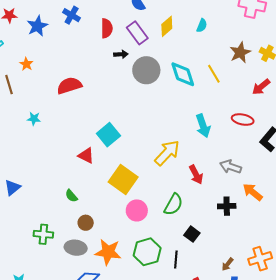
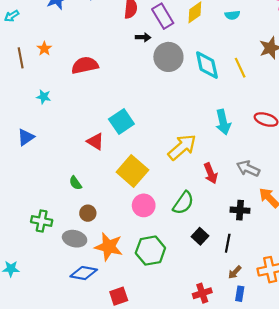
cyan semicircle: (202, 26) -> (232, 15), turned 56
orange star: (26, 64) -> (44, 49), moved
blue triangle: (12, 188) -> (26, 137), moved
black line: (176, 259) -> (228, 243), moved

